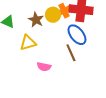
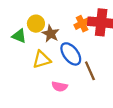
yellow circle: (53, 15) -> (36, 24), moved
blue ellipse: (77, 35) -> (71, 54), moved

